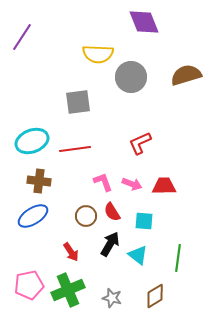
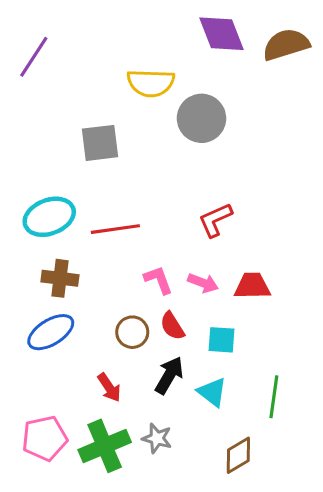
brown semicircle: (186, 75) -> (286, 44), moved
gray square: (78, 102) -> (100, 143), moved
gray star: (112, 298) -> (157, 438), moved

